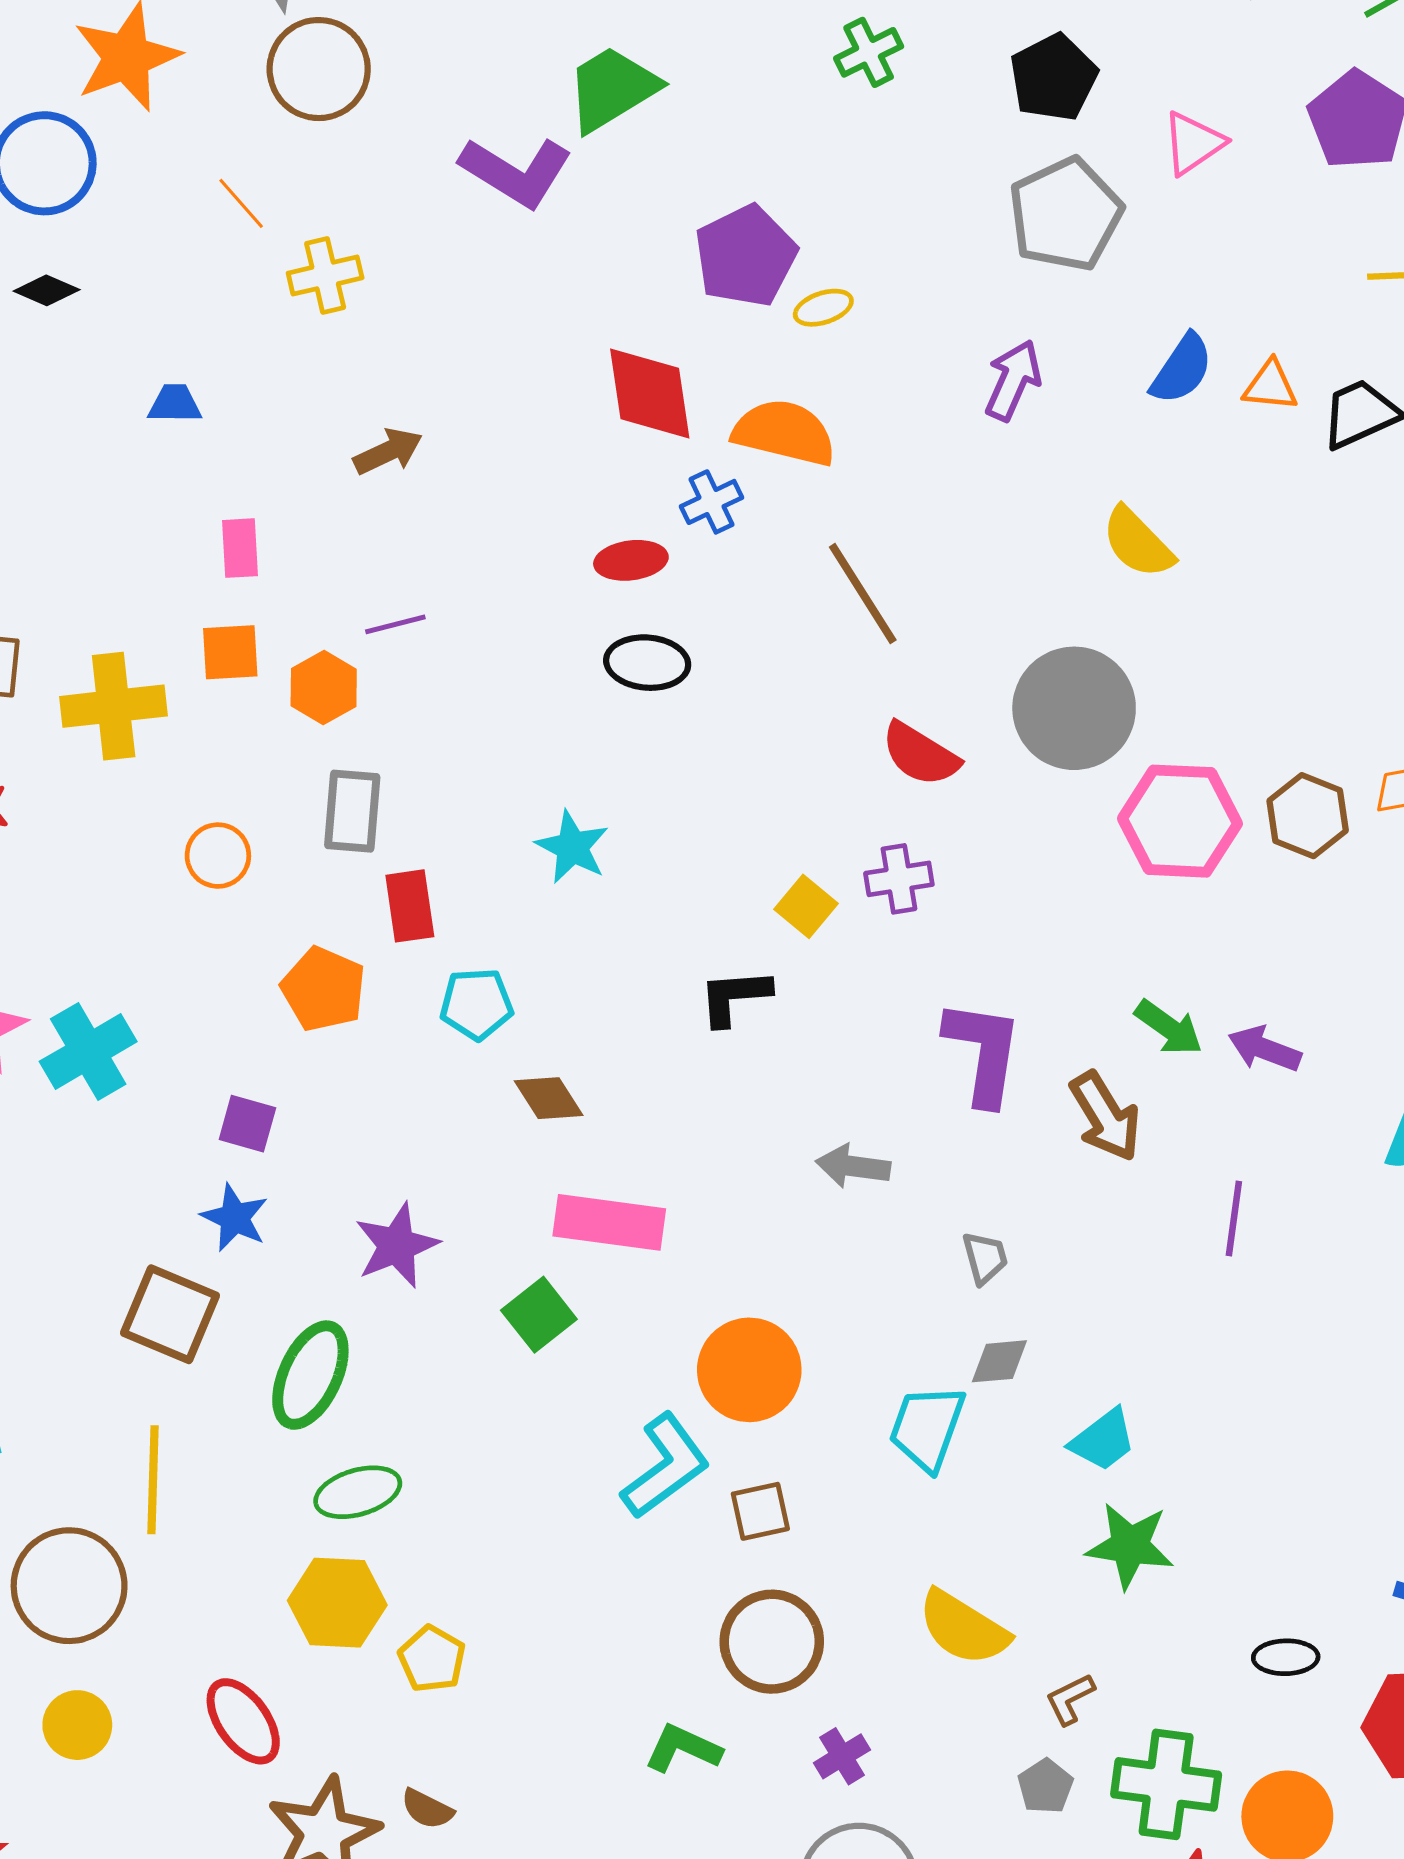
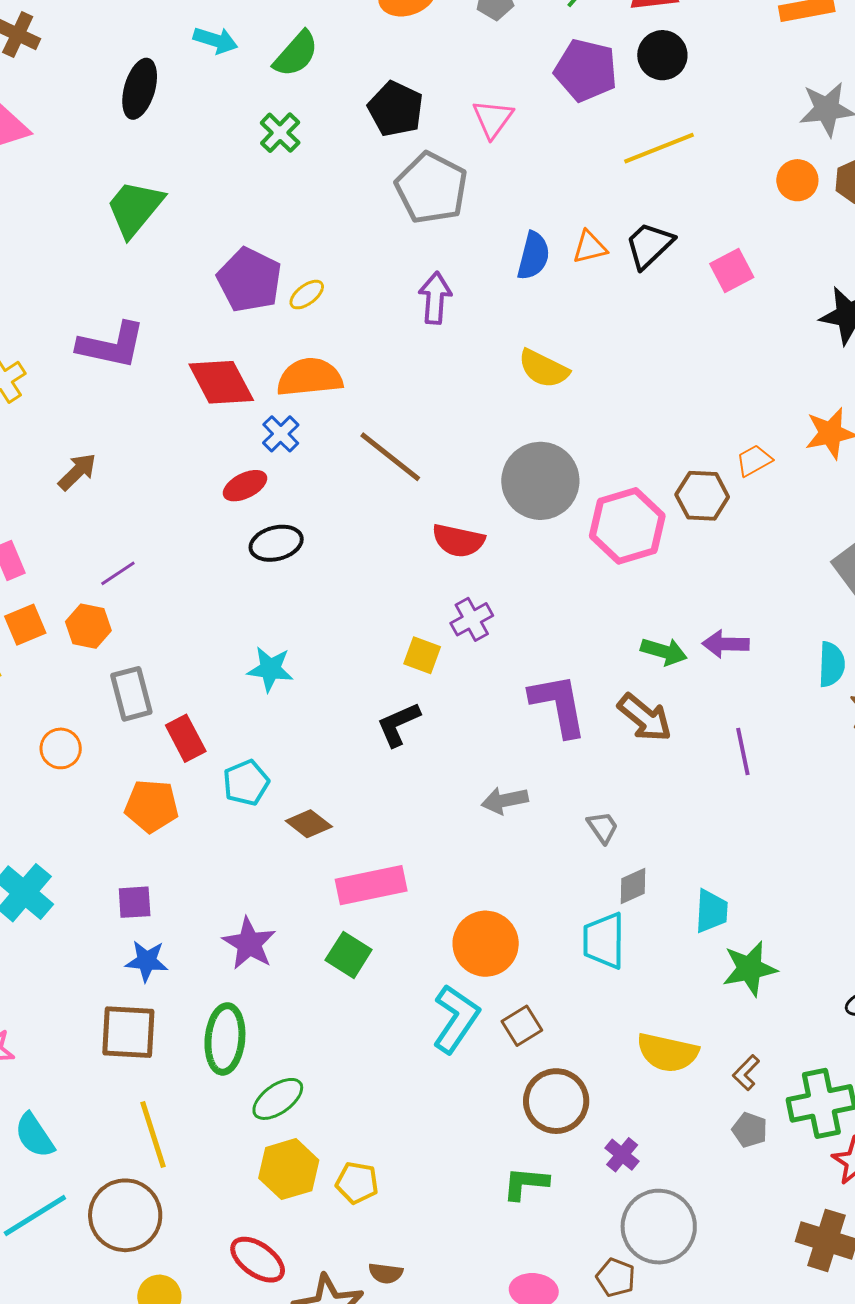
purple L-shape: (516, 172) -> (111, 345), moved
cyan trapezoid: (1103, 1440) -> (711, 911), turned -30

